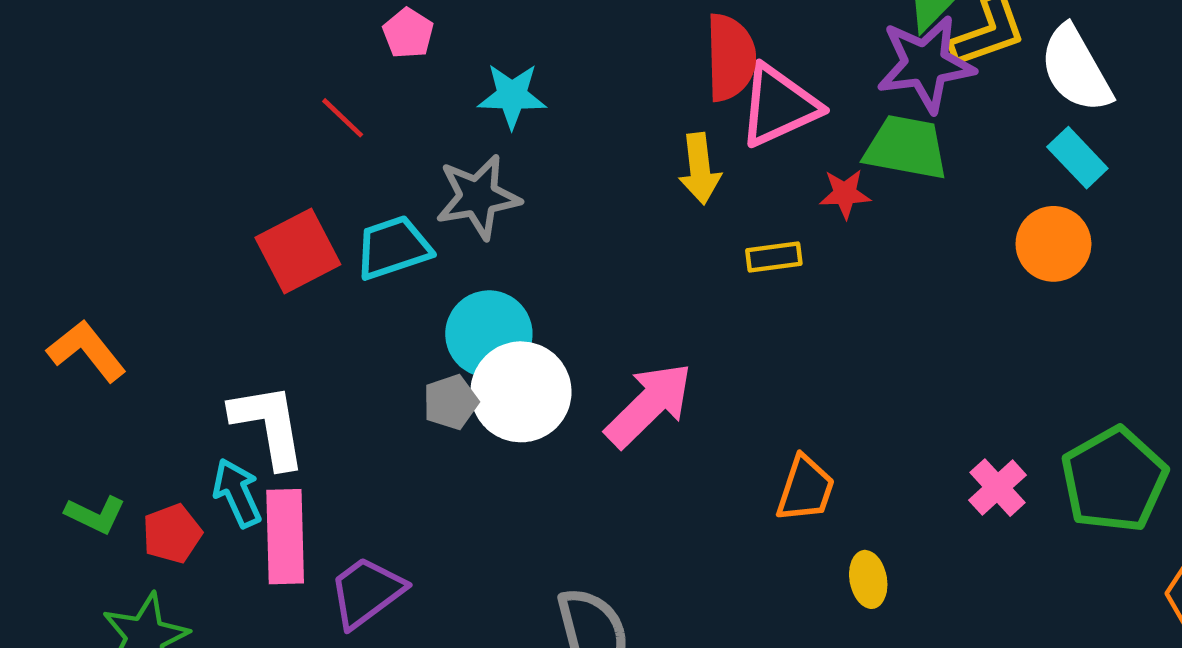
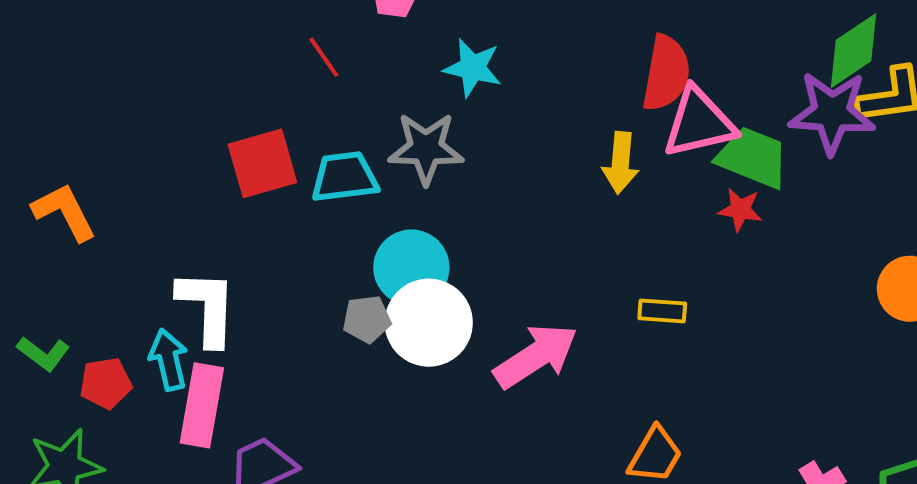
green trapezoid: (906, 148) -> (753, 158), moved
yellow rectangle: (774, 257) -> (662, 311), moved

